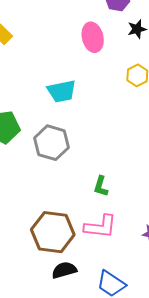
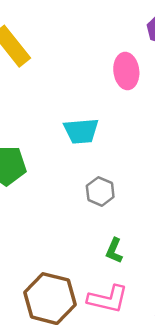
gray hexagon: (51, 143) -> (100, 191), moved, size x0.7

